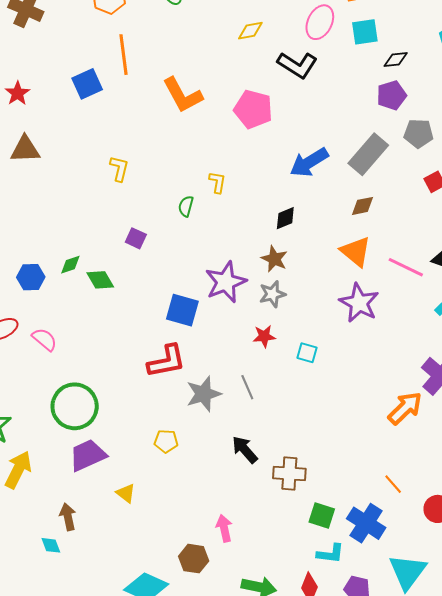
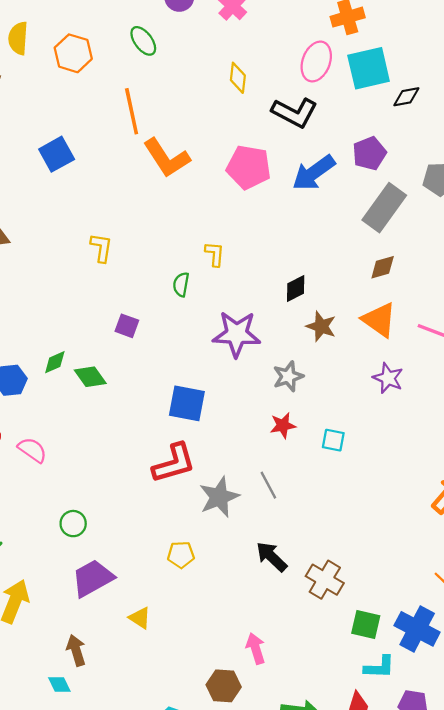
yellow diamond: (250, 31) -> (238, 78), turned -68
cyan square: (365, 32) -> (369, 68), size x1.4
orange line: (124, 55) -> (132, 111), moved
purple pentagon: (392, 95) -> (369, 153), moved
blue arrow: (309, 162) -> (314, 173), moved
brown star: (274, 259) -> (321, 326), moved
purple star: (226, 282) -> (237, 334), moved, turned 30
purple star: (359, 303) -> (388, 378), size x0.7
green circle: (75, 406) -> (73, 524), size x0.5
brown cross: (289, 473) -> (325, 580), turned 32

